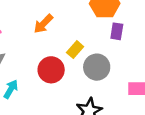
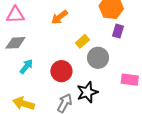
red circle: (51, 70) -> (61, 71), moved

